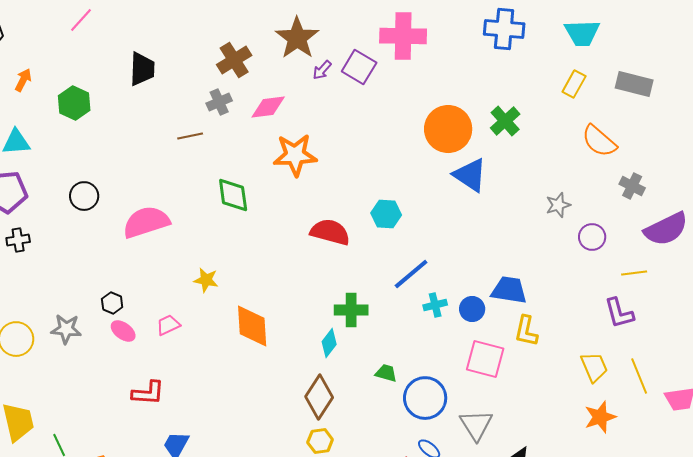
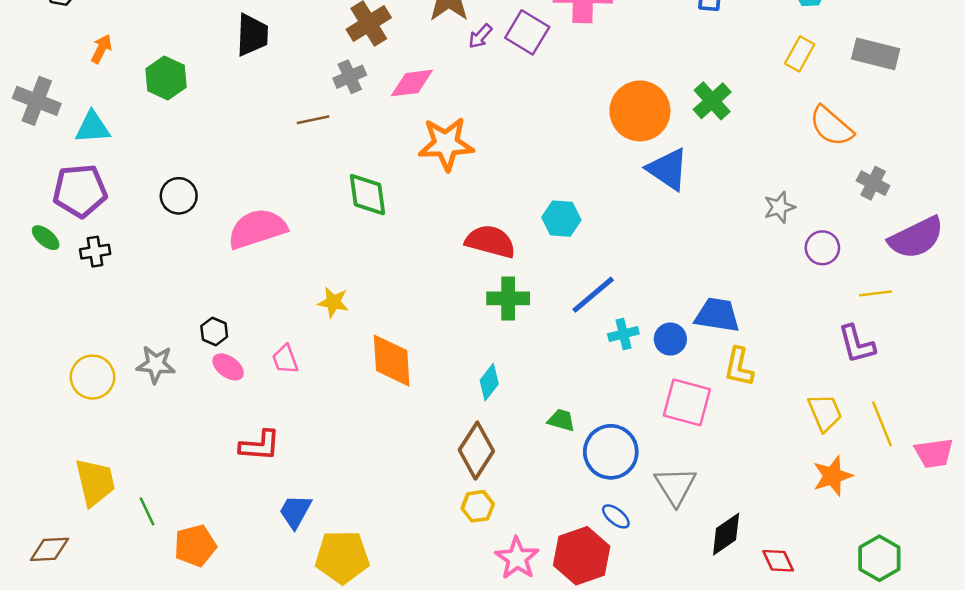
green cross: (351, 310) -> (508, 298), moved
pink trapezoid: (168, 325) -> (285, 359), turned -85

